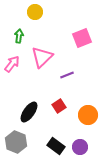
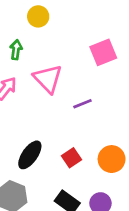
pink triangle: (42, 57) -> (48, 79), turned -30
red square: (59, 106) -> (71, 158), moved

